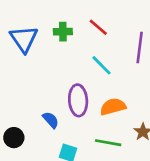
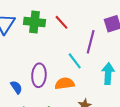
green cross: (63, 32) -> (34, 22), size x1.5
cyan line: (101, 65) -> (75, 61), moved

